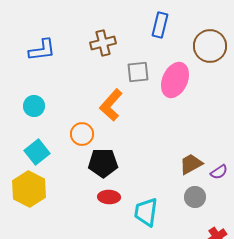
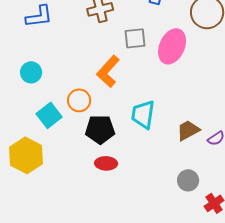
cyan square: (37, 152) -> (49, 115), moved
gray circle: (195, 197) -> (188, 180), moved
cyan trapezoid: (146, 212) -> (143, 114), moved

